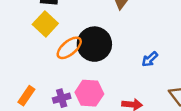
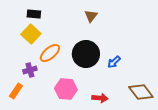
black circle: (94, 44) -> (86, 54), moved
purple cross: (62, 98) -> (30, 70), moved

